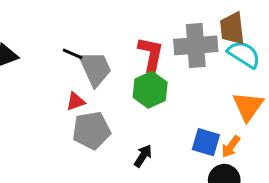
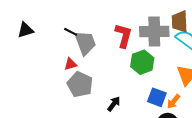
green hexagon: (150, 90) -> (142, 62), moved
gray pentagon: (91, 130) -> (80, 84), turned 30

